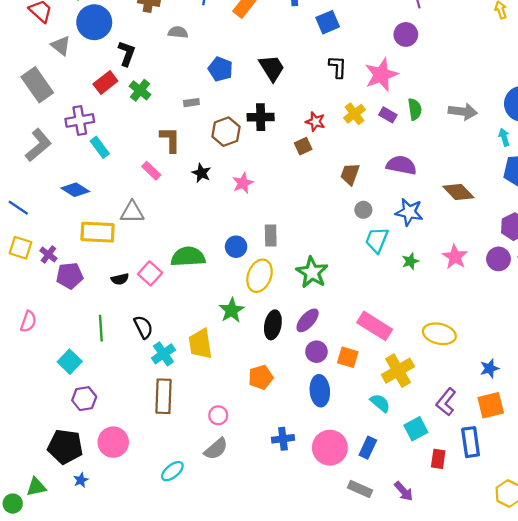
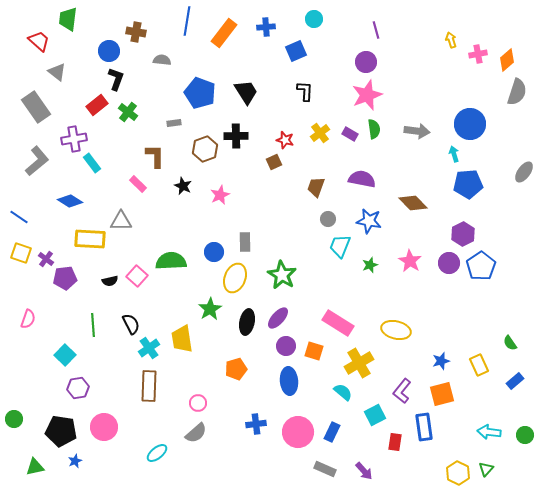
blue circle: (94, 22) -> (109, 51), moved, size x0.7
blue pentagon: (220, 69) -> (200, 93), size x1.4
pink star: (381, 75) -> (367, 95), moved
green circle: (13, 504) -> (14, 419), moved

